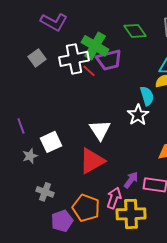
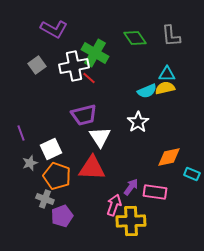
purple trapezoid: (109, 60) -> (84, 115), moved
cyan semicircle: (147, 96) -> (147, 91), moved, turned 84
red triangle: (92, 161) -> (92, 168), turned 32
orange pentagon: (86, 208) -> (57, 176), moved
purple pentagon: (62, 221) -> (62, 216), moved

